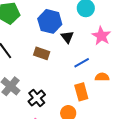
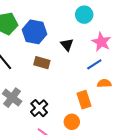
blue hexagon: (50, 21) -> (34, 32), moved
blue line: (82, 63) -> (94, 64), moved

